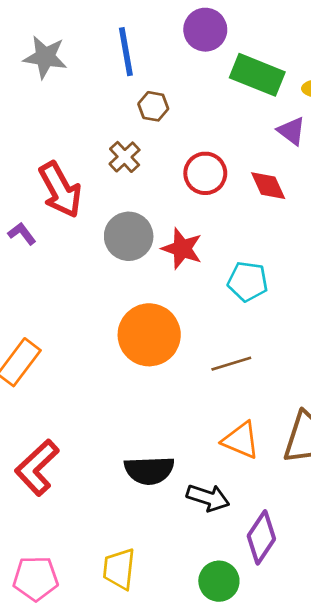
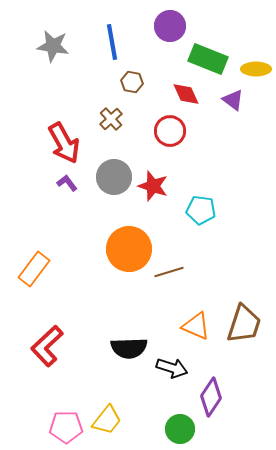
red diamond: (268, 186) -> (186, 94), moved
purple L-shape: (22, 234) -> (67, 183), moved
brown line: (231, 364) -> (169, 272), moved
yellow trapezoid: (119, 569) -> (107, 420), turned -148
pink pentagon: (36, 578) -> (66, 427), moved

